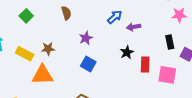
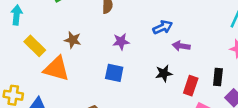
yellow rectangle: (25, 54) -> (35, 46), moved
blue square: (88, 64) -> (114, 73), turned -35
red rectangle: (145, 64) -> (191, 86), moved

